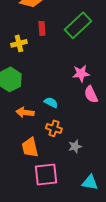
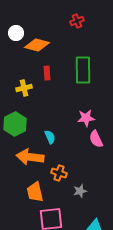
green rectangle: (78, 25) -> (83, 70), turned -48
cyan semicircle: (51, 102) -> (50, 137), moved, turned 40
orange arrow: (25, 112) -> (30, 157), size x1.5

